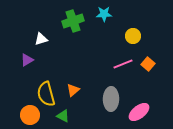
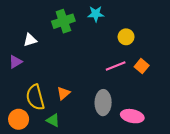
pink ellipse: (139, 112) -> (132, 116), turned 50

